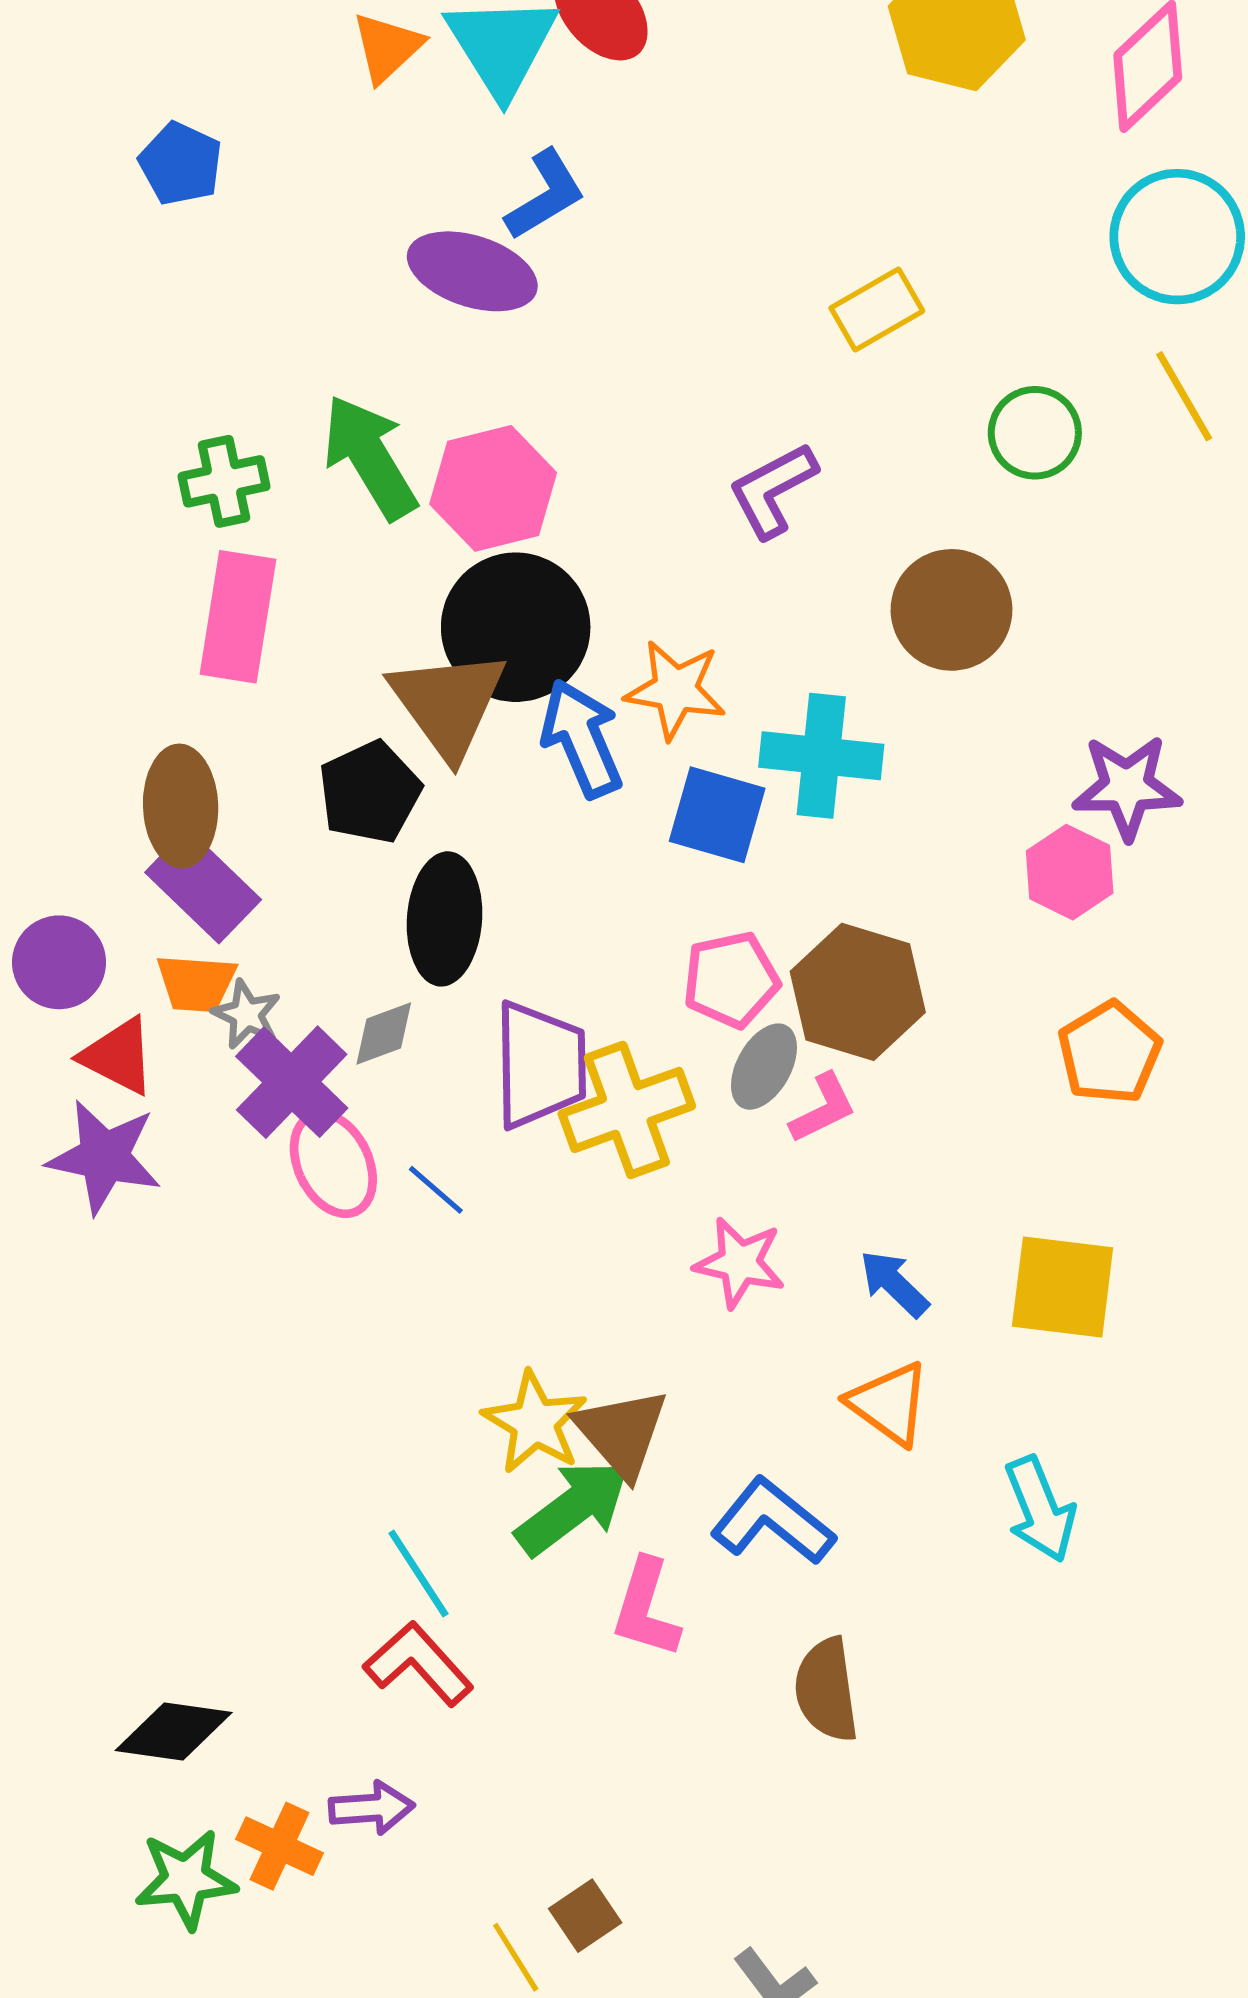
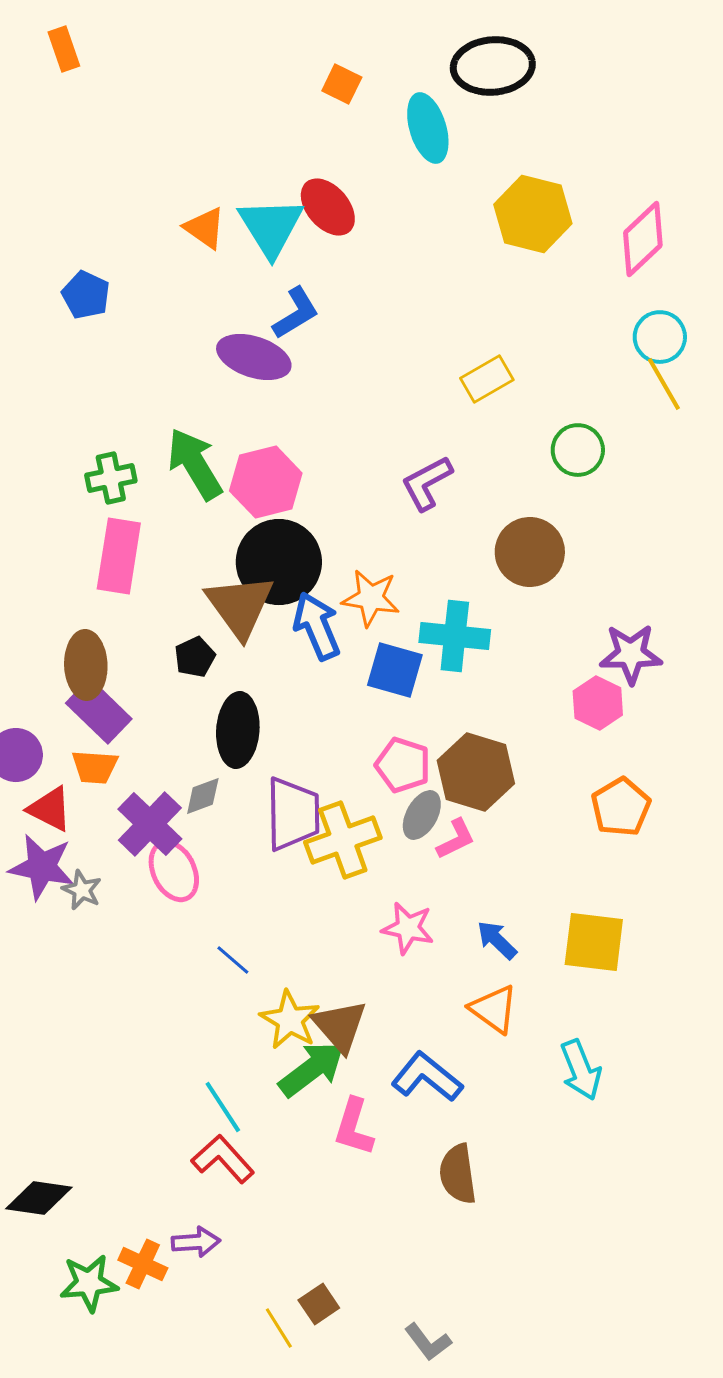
orange triangle: (387, 47) -> (205, 228), turned -42
cyan circle: (1177, 237) -> (660, 337), size x0.7
yellow line: (1184, 396) -> (664, 384), moved
black pentagon: (370, 792) -> (195, 657), size x0.7
pink pentagon: (731, 980) -> (403, 765), turned 30
gray star: (247, 1014) -> (82, 890), moved
blue line: (436, 1190) -> (233, 960), moved
black diamond: (174, 1732) -> (39, 1198), moved

